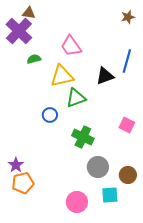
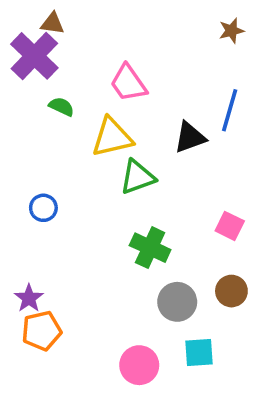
green semicircle: (34, 59) -> (61, 107), turned 40
blue circle: (50, 115) -> (43, 208), moved
brown circle: (128, 175) -> (231, 291), moved

